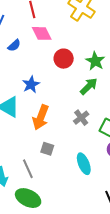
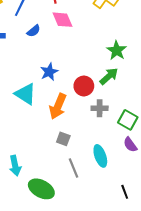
red circle: (64, 59) -> (84, 86), moved
gray cross: (81, 118) -> (100, 108), turned 35
gray line: (28, 169) -> (73, 168), moved

